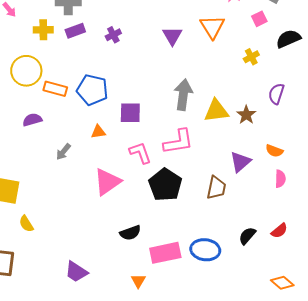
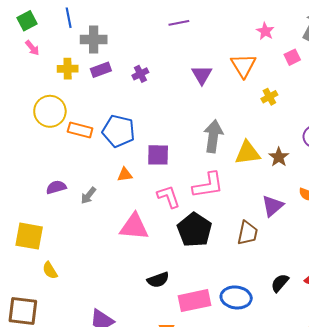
yellow cross: (251, 57) -> (269, 97), moved
purple semicircle: (32, 120) -> (56, 187), moved
pink triangle: (107, 182) -> (134, 227), turned 40

